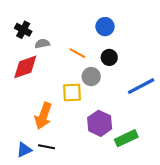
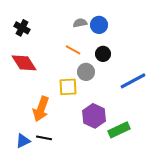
gray semicircle: (42, 44) -> (80, 23), moved
red diamond: (25, 67) -> (24, 63), turned 76

